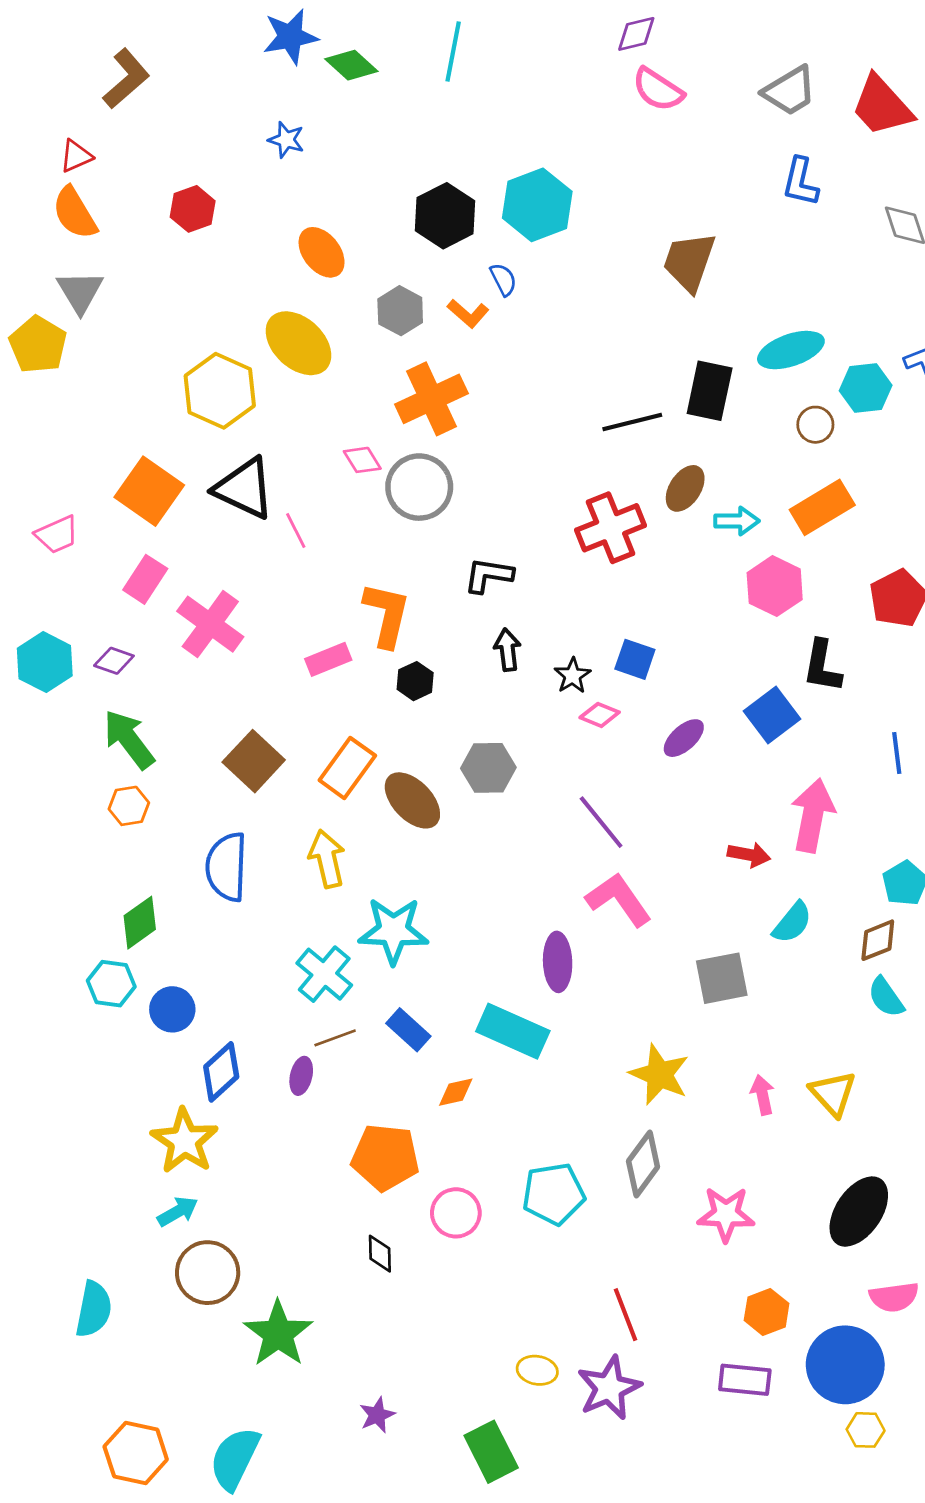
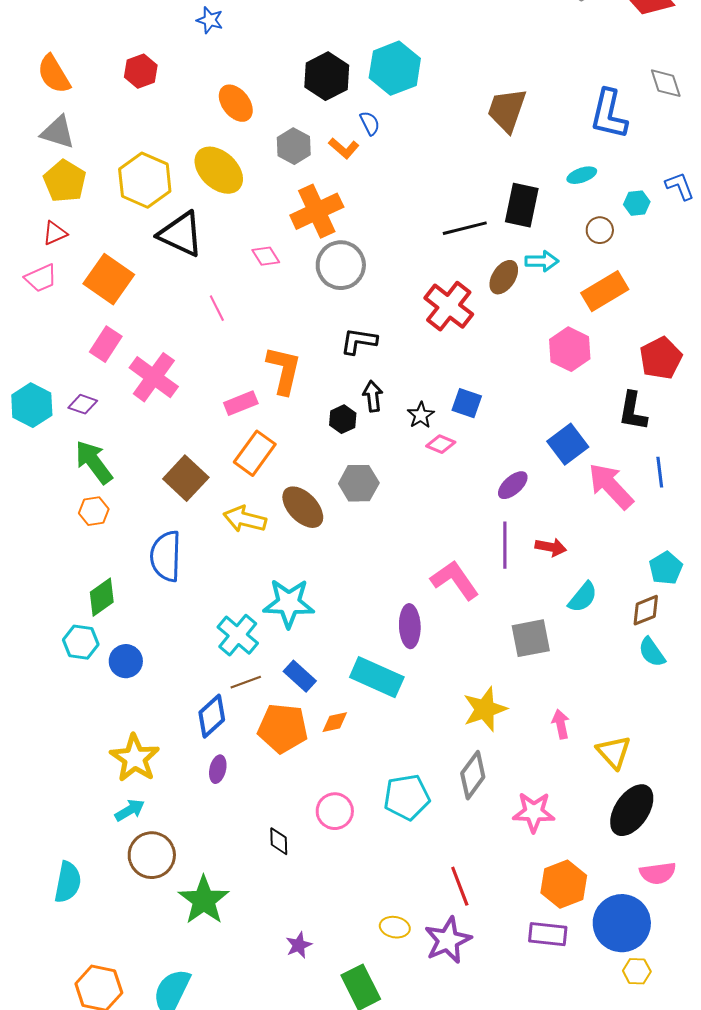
red triangle: (76, 156) -> (55, 233), moved
blue L-shape: (800, 182) -> (609, 114), moved, size x1.4
gray triangle: (80, 292) -> (58, 132), turned -42
yellow pentagon: (38, 345) -> (65, 181), moved
cyan ellipse: (791, 350) -> (582, 175), size x0.6
cyan hexagon: (866, 388) -> (637, 203), size x0.7
yellow hexagon: (220, 391) -> (145, 180), moved
gray circle: (419, 487) -> (341, 265), moved
black triangle: (244, 488) -> (181, 234), moved
cyan arrow: (737, 521) -> (542, 261), moved
red cross: (611, 528) -> (449, 306), turned -30
pink trapezoid: (57, 535) -> (41, 278), moved
black L-shape: (822, 666) -> (633, 411), moved
black hexagon: (415, 681) -> (343, 419), moved
purple ellipse: (684, 738) -> (513, 485), moved
orange rectangle: (347, 768) -> (255, 453), moved
pink arrow: (813, 815) -> (611, 486), moved, turned -54
purple line: (601, 822) -> (505, 545), moved, turned 39
yellow arrow: (327, 859) -> (245, 519), moved, turned -63
blue diamond: (221, 1072) -> (212, 716), moved
yellow star: (659, 1075) -> (485, 709), turned 30
purple ellipse: (301, 1076) -> (218, 769), moved
yellow triangle: (833, 1093) -> (614, 752), moved
orange pentagon: (385, 1157) -> (283, 728), moved
orange hexagon: (767, 1312) -> (564, 884), size x1.4
purple star: (377, 1415) -> (299, 945), moved

